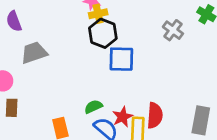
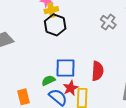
blue square: (121, 59) -> (66, 68), moved
red semicircle: (155, 115) -> (97, 71), moved

